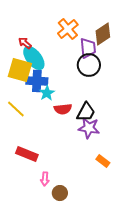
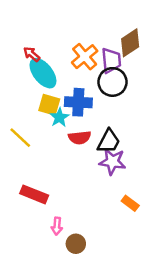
orange cross: (68, 29) -> (85, 57), moved
yellow square: (20, 70) -> (49, 105), moved, size x0.7
blue cross: (37, 81) -> (78, 102), moved

